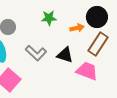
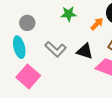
orange arrow: (77, 28) -> (97, 24), turned -32

